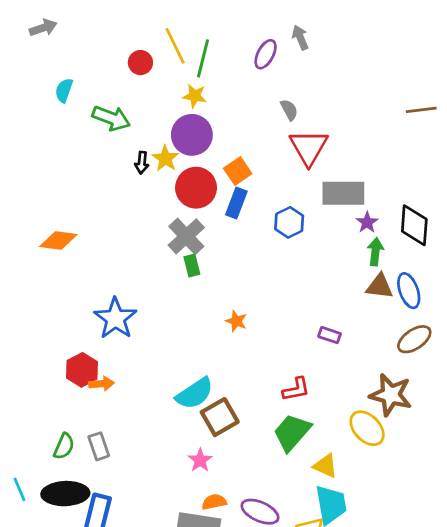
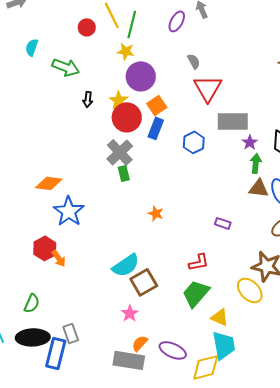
purple circle: (192, 135) -> (141, 76), moved
yellow star: (165, 158) -> (119, 100), moved
orange diamond: (58, 241) -> (49, 183), moved
orange arrow: (101, 384) -> (59, 258), turned 60
gray rectangle: (99, 446) -> (71, 333), moved
orange semicircle: (214, 502) -> (140, 343), turned -36

